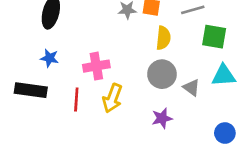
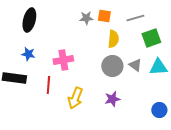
green square: (214, 37) -> (151, 38), turned -30
gray triangle: (191, 88) -> (135, 65), moved
yellow arrow: (112, 98) -> (75, 98), moved

